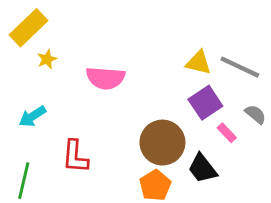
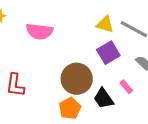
pink rectangle: (227, 133) -> (126, 87), moved

